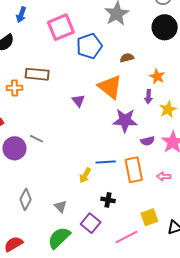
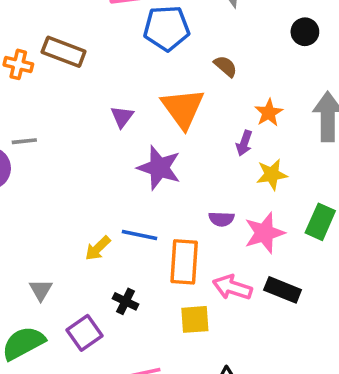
black circle: (165, 27) -> (305, 32), size x0.6
brown semicircle: (127, 58) -> (226, 66), turned 40
purple star: (125, 120) -> (159, 168), moved
gray line: (37, 139) -> (24, 141), moved, turned -48
pink arrow: (164, 176) -> (232, 287), size x1.5
yellow square: (149, 217) -> (195, 319), moved

